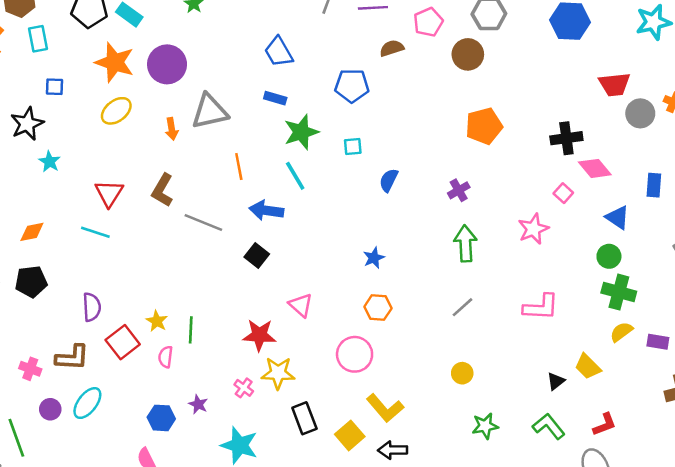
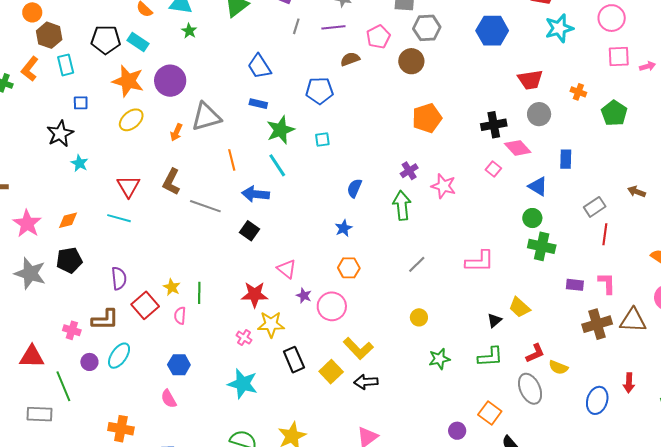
gray circle: (640, 113) -> (539, 114), moved
orange arrow: (172, 129) -> (176, 132), turned 36
blue semicircle: (389, 180) -> (354, 188), moved
pink star: (533, 229) -> (443, 186), moved, turned -30
green arrow: (465, 244) -> (402, 205), moved
yellow semicircle: (621, 332) -> (558, 367), moved, turned -120
purple star: (198, 404) -> (304, 296), moved
green L-shape: (549, 426) -> (490, 357), turned 128

